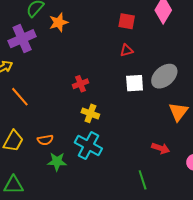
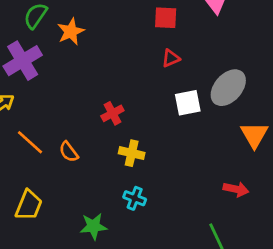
orange semicircle: (45, 140) -> (69, 152), moved, turned 70
cyan cross: (88, 146) -> (135, 198), size x0.6

